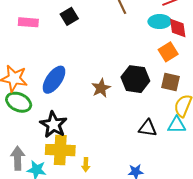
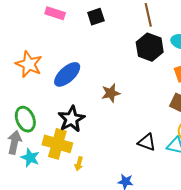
black hexagon: (135, 79) -> (150, 47), moved
green ellipse: (19, 102) -> (25, 119), moved, turned 30
black star: (53, 125) -> (71, 119), moved

